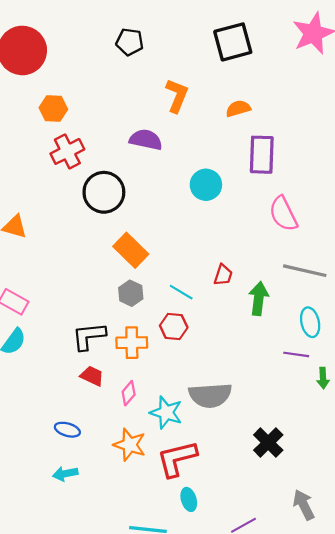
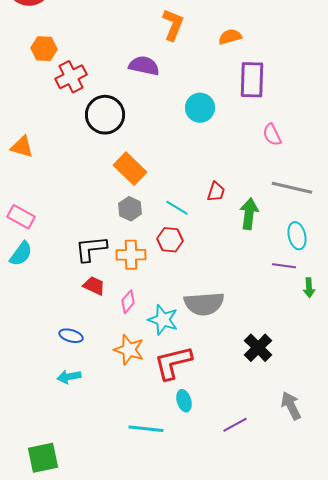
orange hexagon: (53, 108) -> (44, 49), moved
pink semicircle: (283, 214) -> (272, 135), size x0.7

